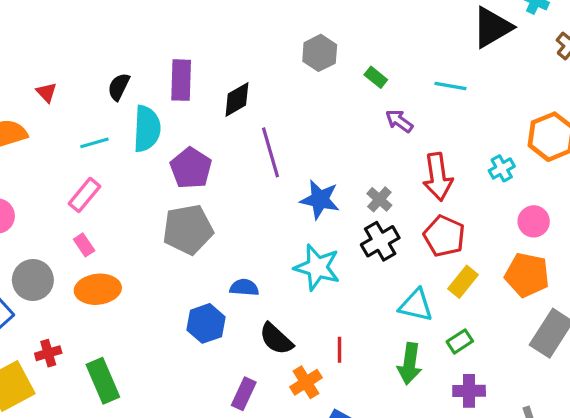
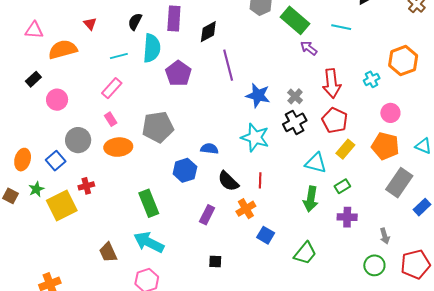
green rectangle: (376, 77) -> (295, 20), size x2.0
gray pentagon: (188, 229) -> (158, 127), moved
red line: (340, 350) -> (260, 180), moved
green rectangle: (103, 381) -> (149, 203), moved

